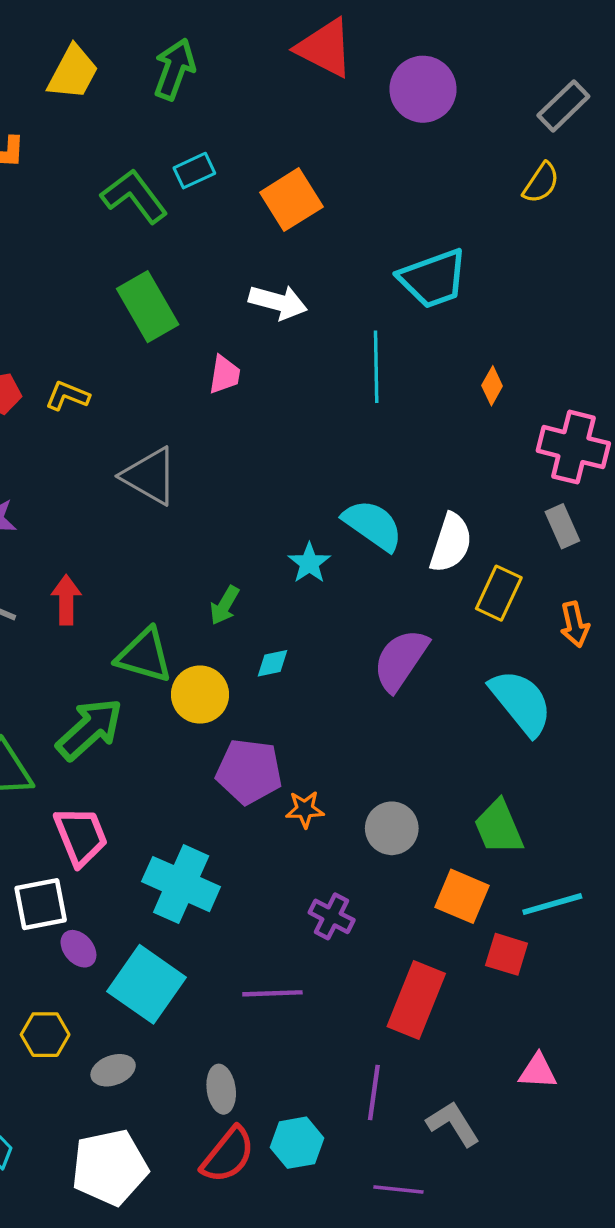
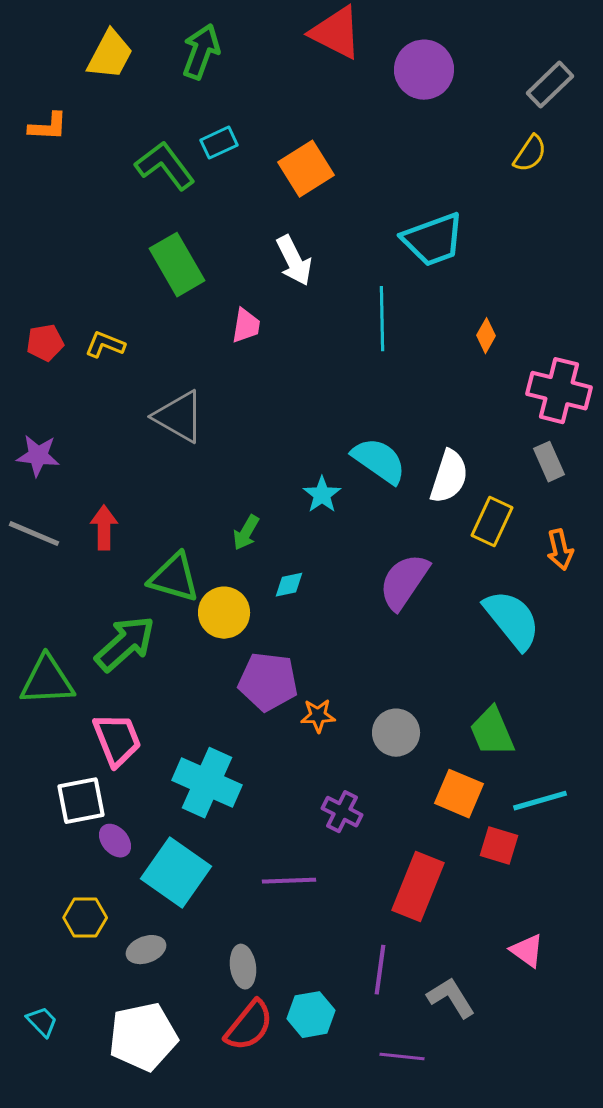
white arrow: (278, 302) -> (294, 261), turned 48
pink triangle: (538, 1071) -> (527, 951), turned 33

